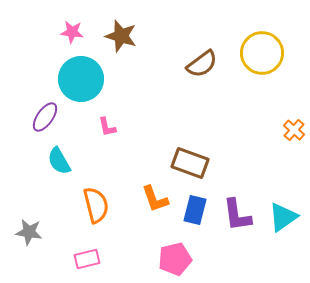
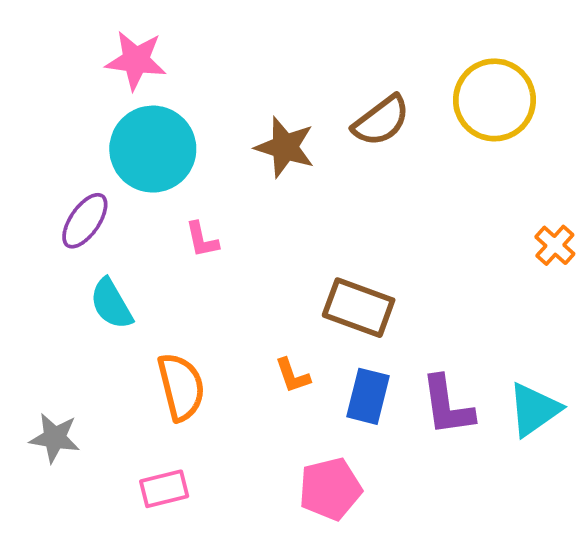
pink star: (72, 32) -> (136, 60), size x1.4
brown star: (121, 36) -> (285, 147), moved
orange L-shape: (155, 199) -> (292, 376), size x0.7

